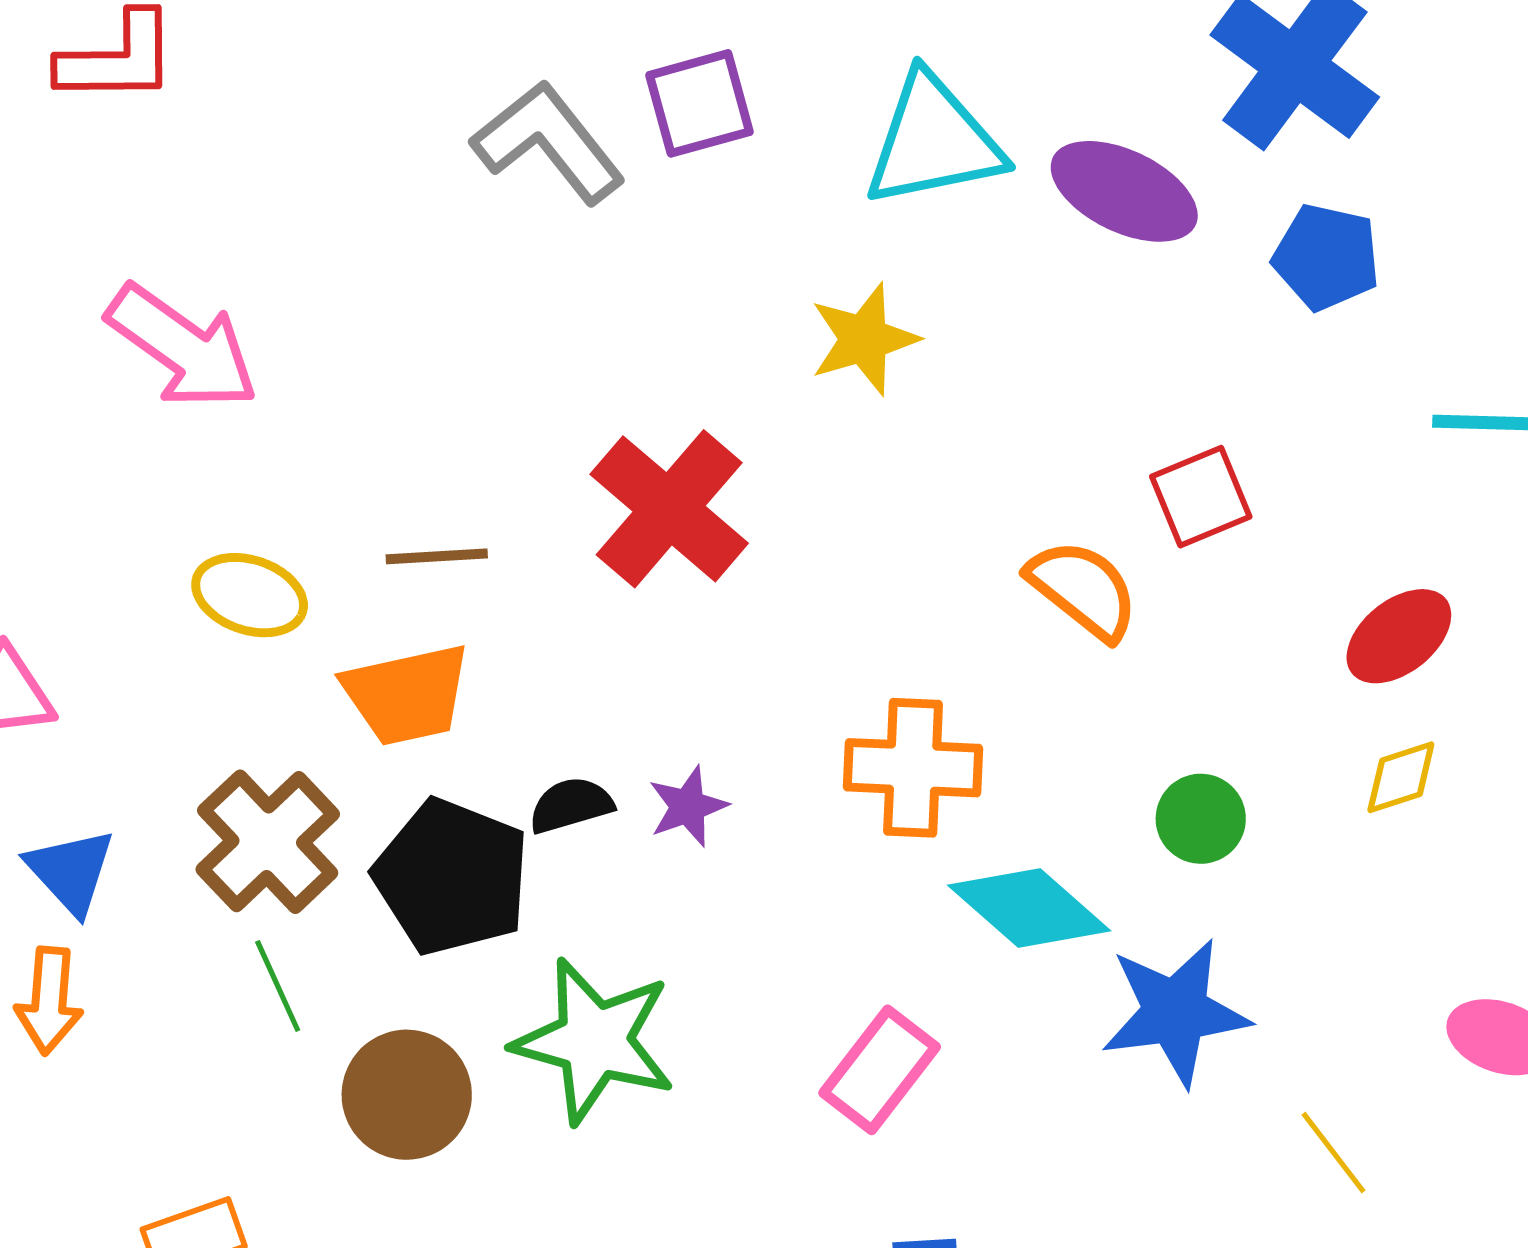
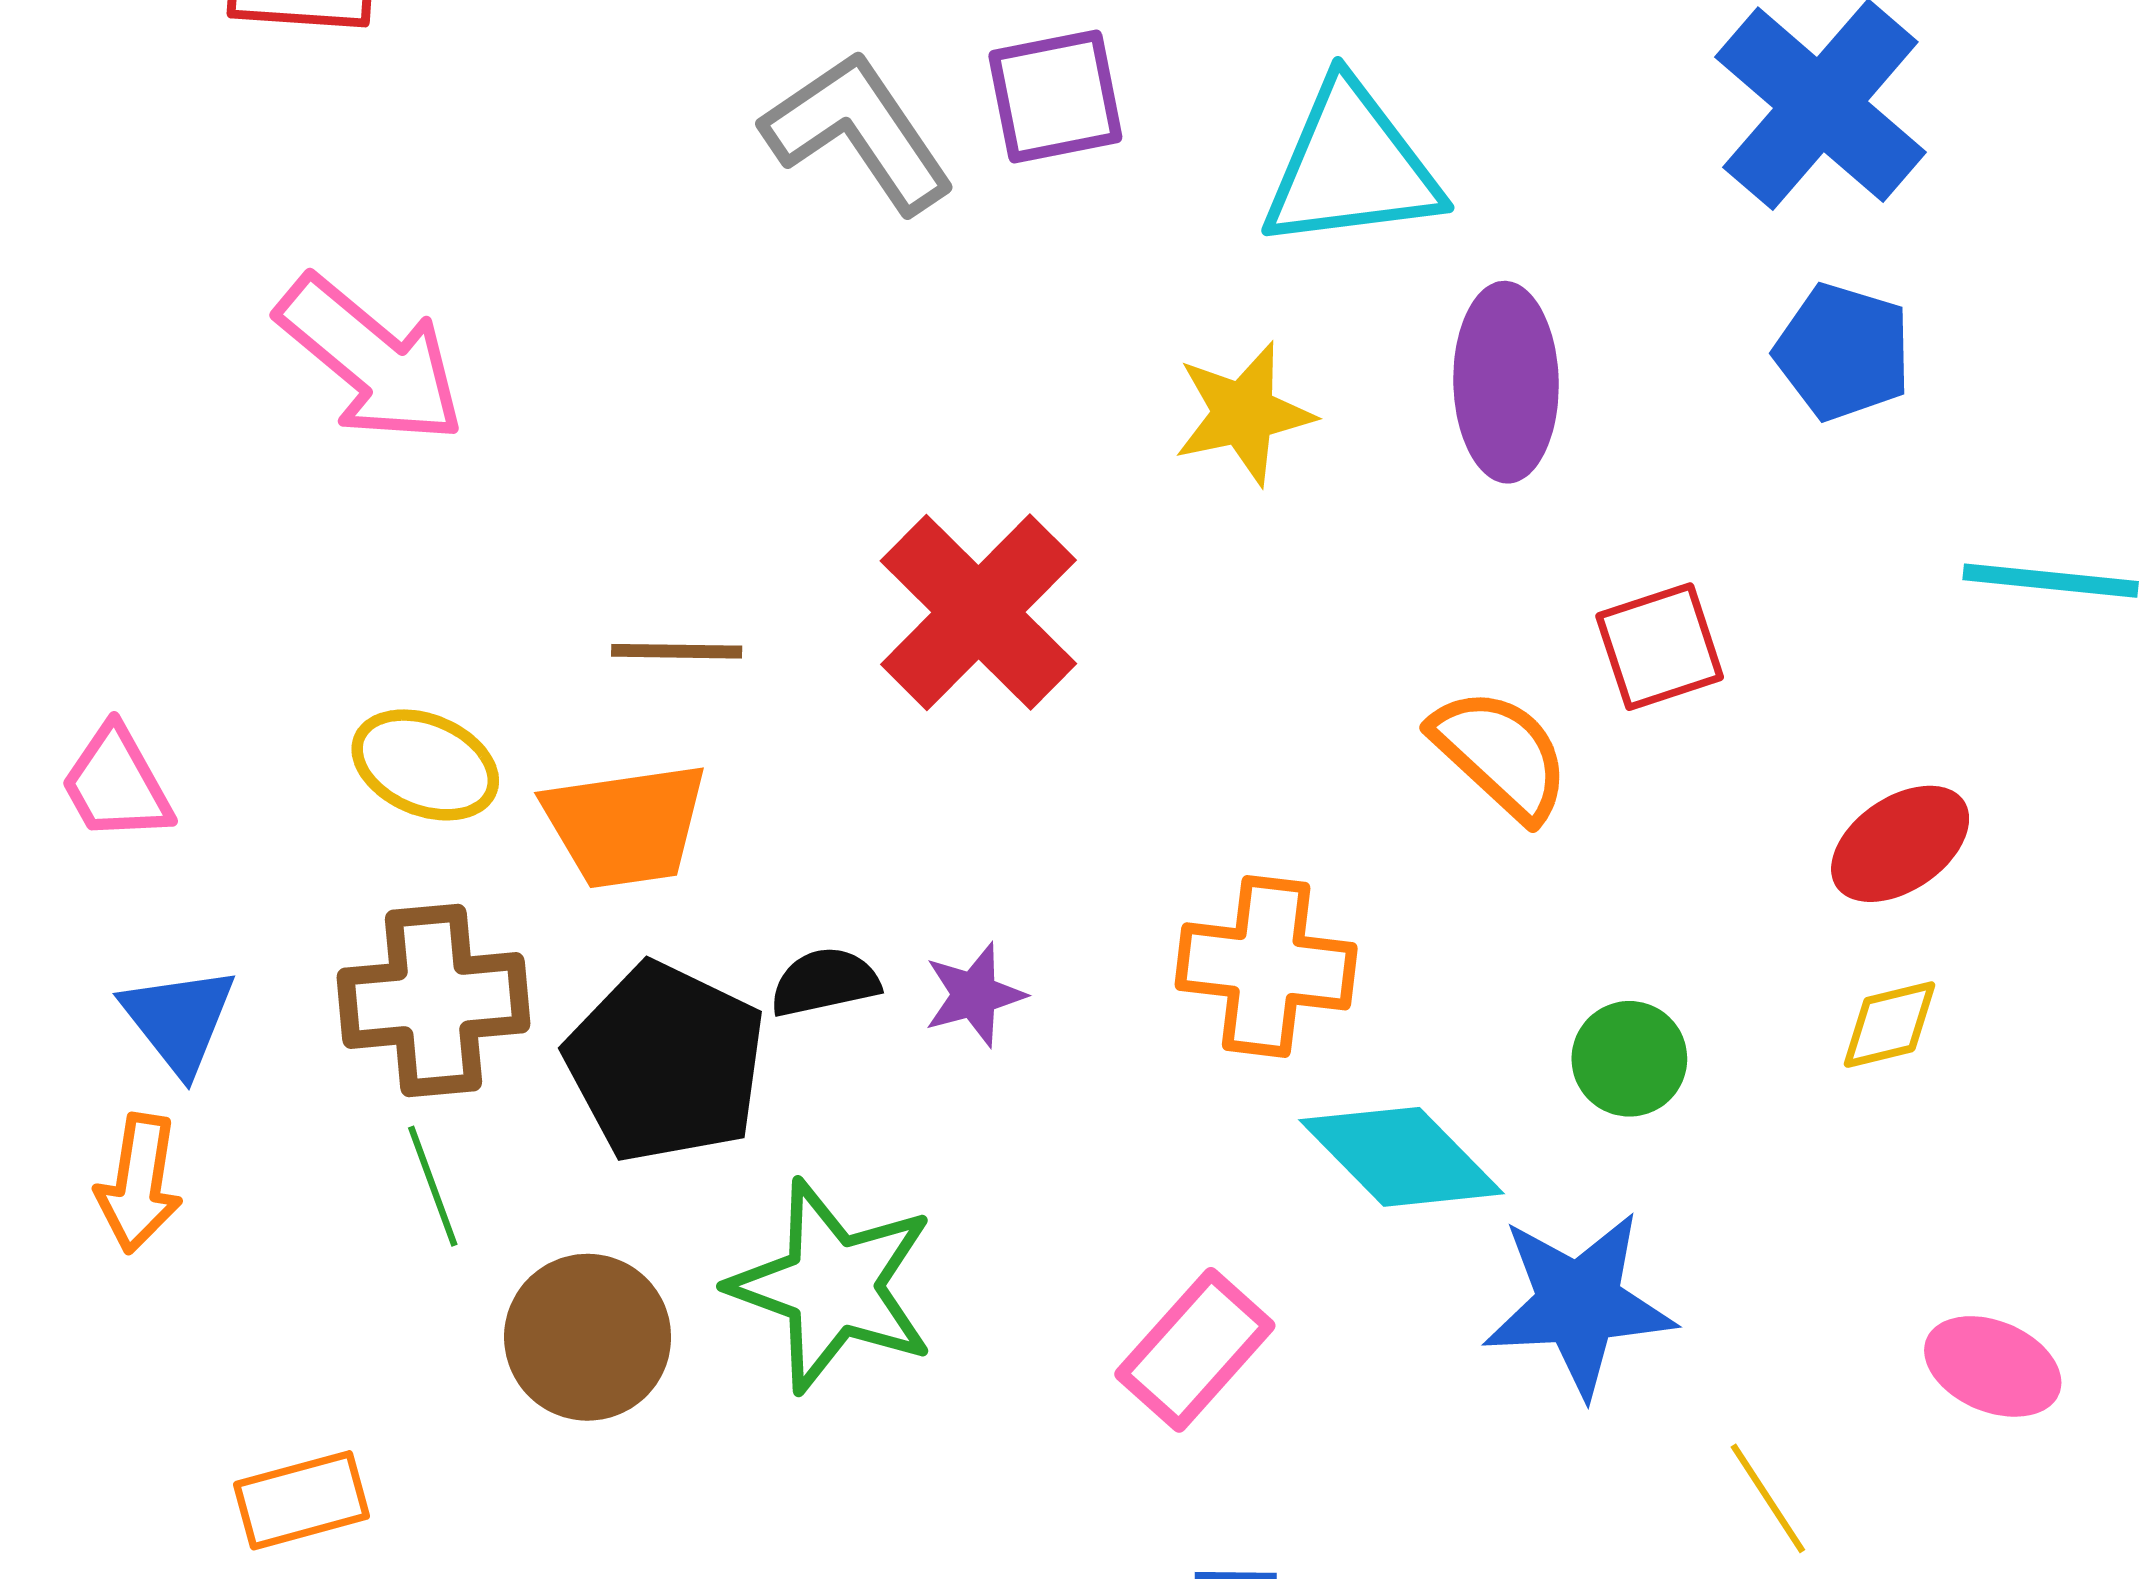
purple ellipse: (1124, 191) -> (1506, 382), moved, turned 59
yellow ellipse: (250, 595) -> (425, 765), moved
brown cross: (268, 842) -> (434, 1000), turned 34

